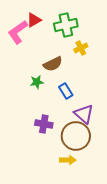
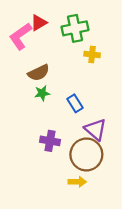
yellow cross: (81, 48) -> (92, 55), turned 32
brown semicircle: (53, 64) -> (39, 73), moved

